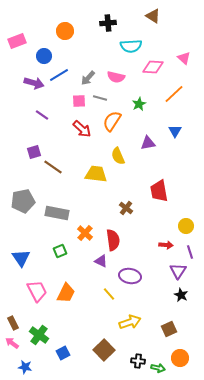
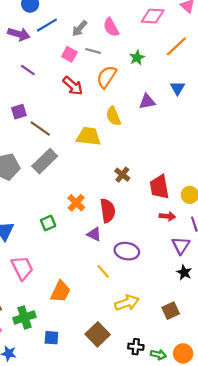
pink semicircle: (116, 77) -> (111, 27), turned 48
pink square: (79, 101) -> (69, 54), turned 32
red trapezoid: (159, 191) -> (159, 187), moved
gray rectangle: (57, 213) -> (45, 161), moved, turned -55
orange trapezoid: (66, 293) -> (60, 292), moved
green cross: (39, 335) -> (24, 317), turned 36
blue square: (63, 353) -> (51, 338), turned 32
orange circle: (180, 358) -> (183, 353), moved

